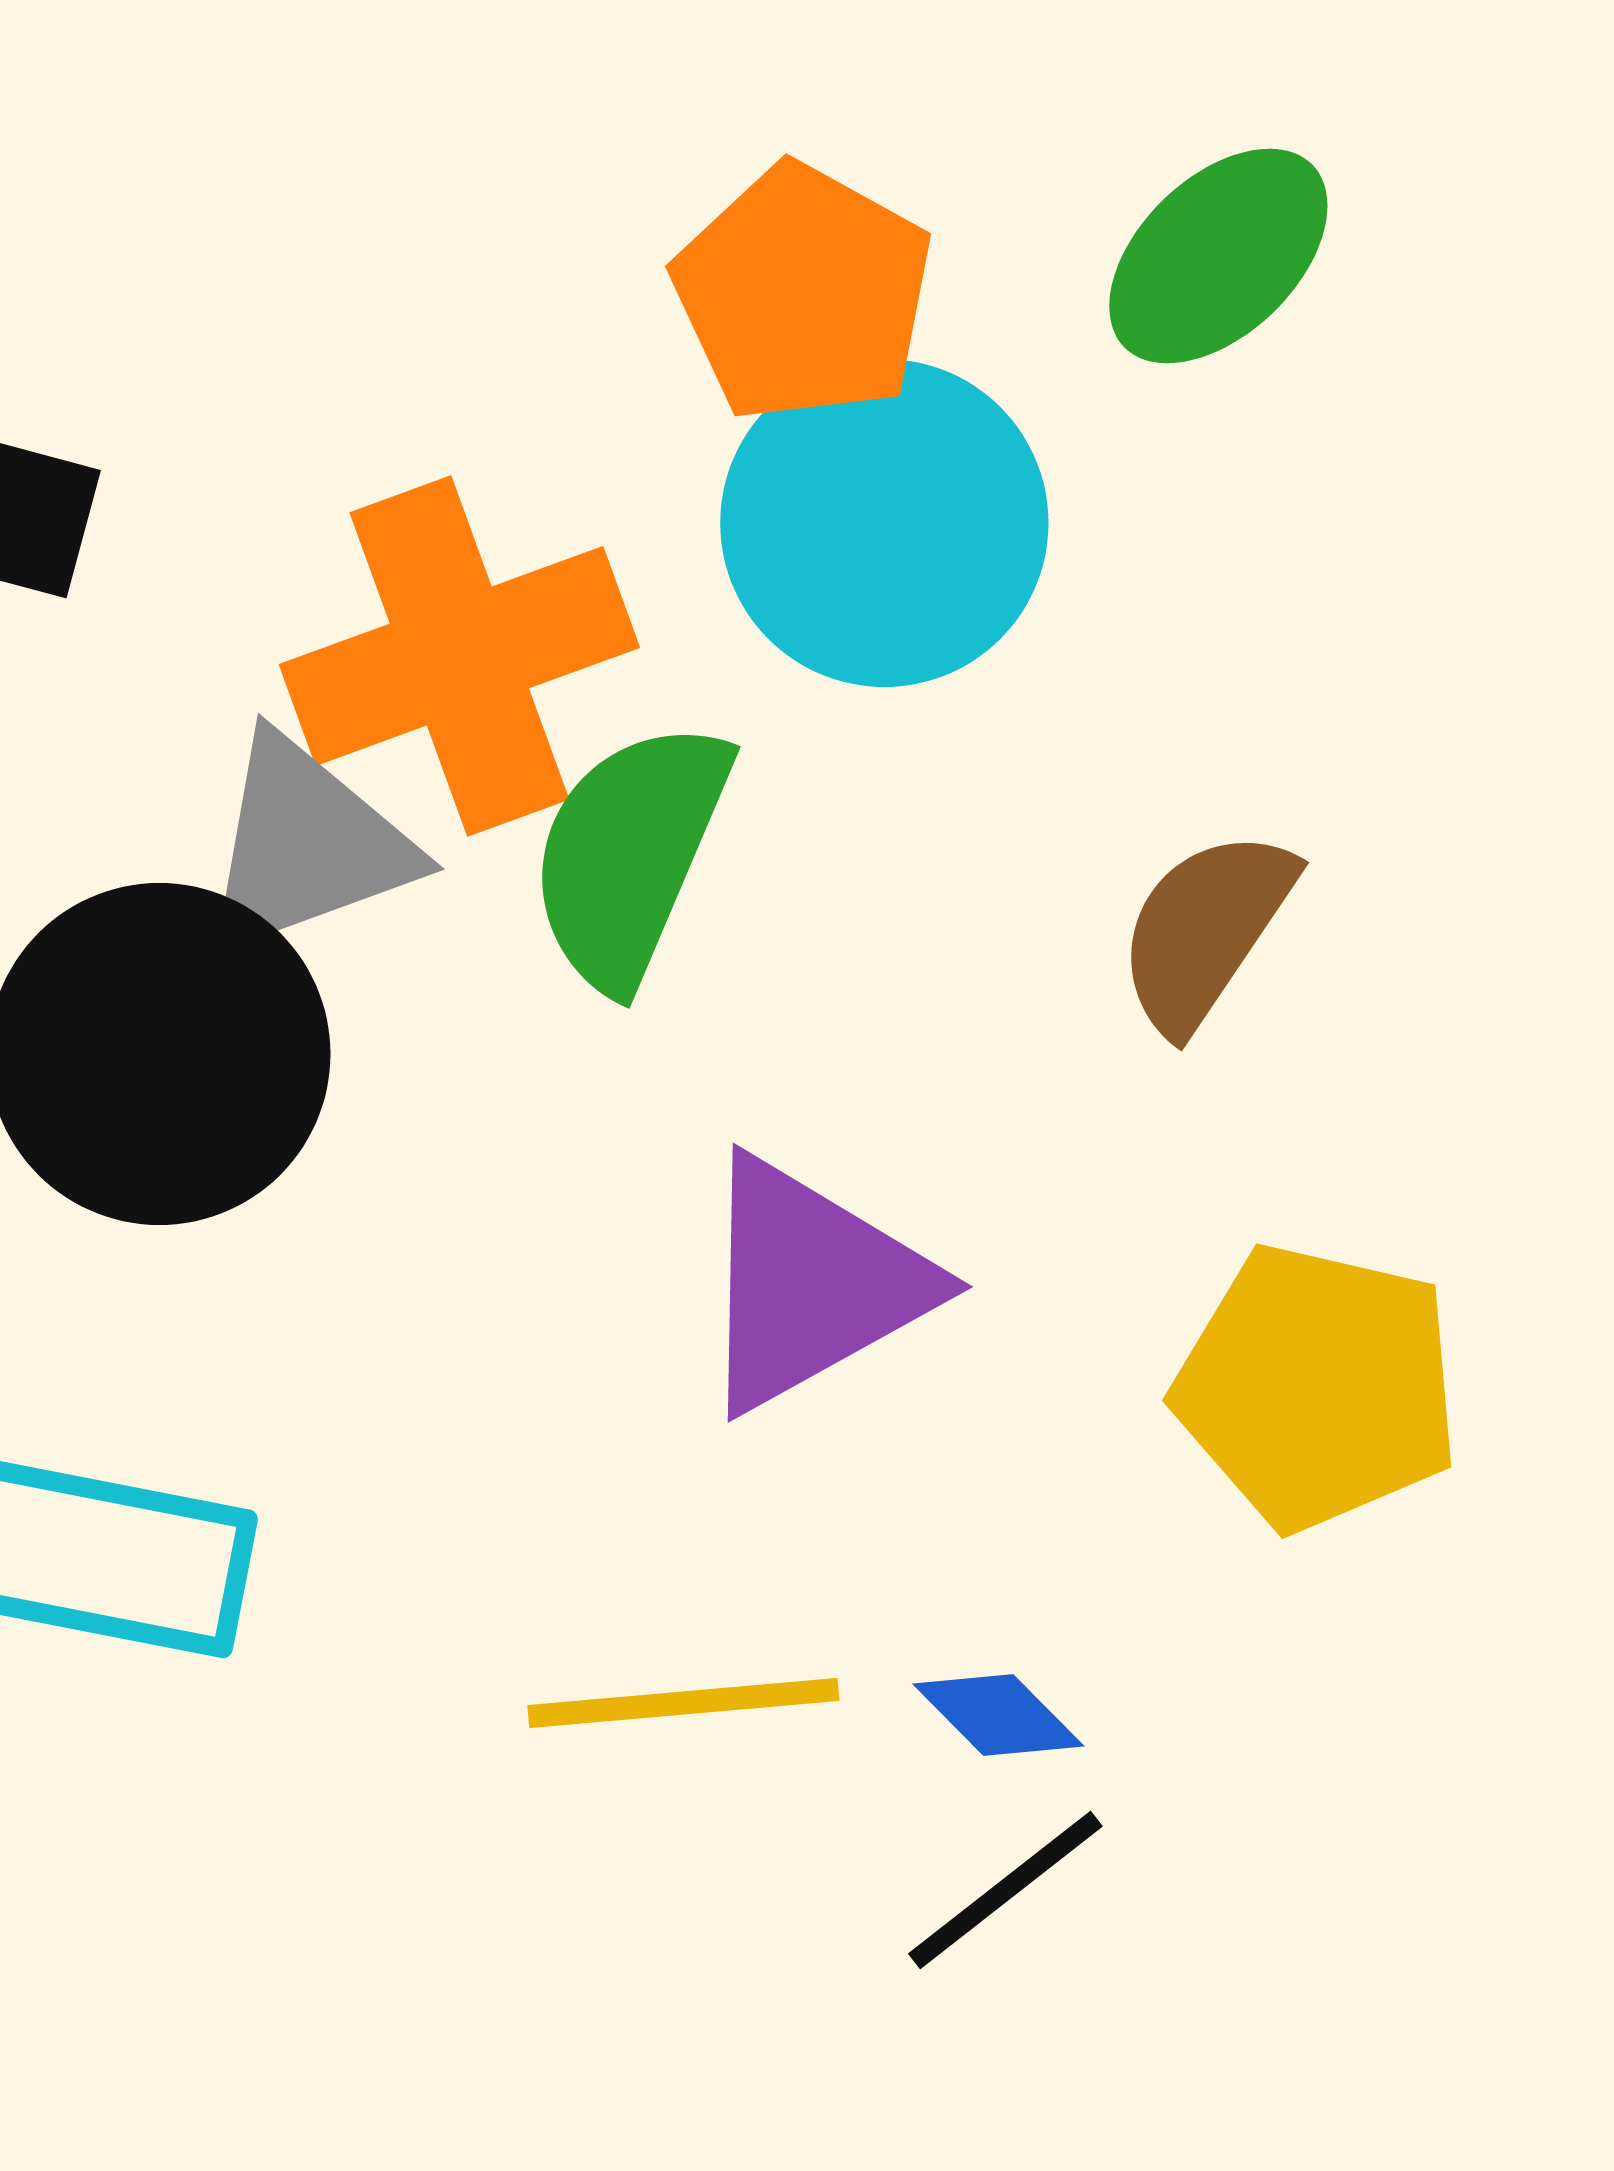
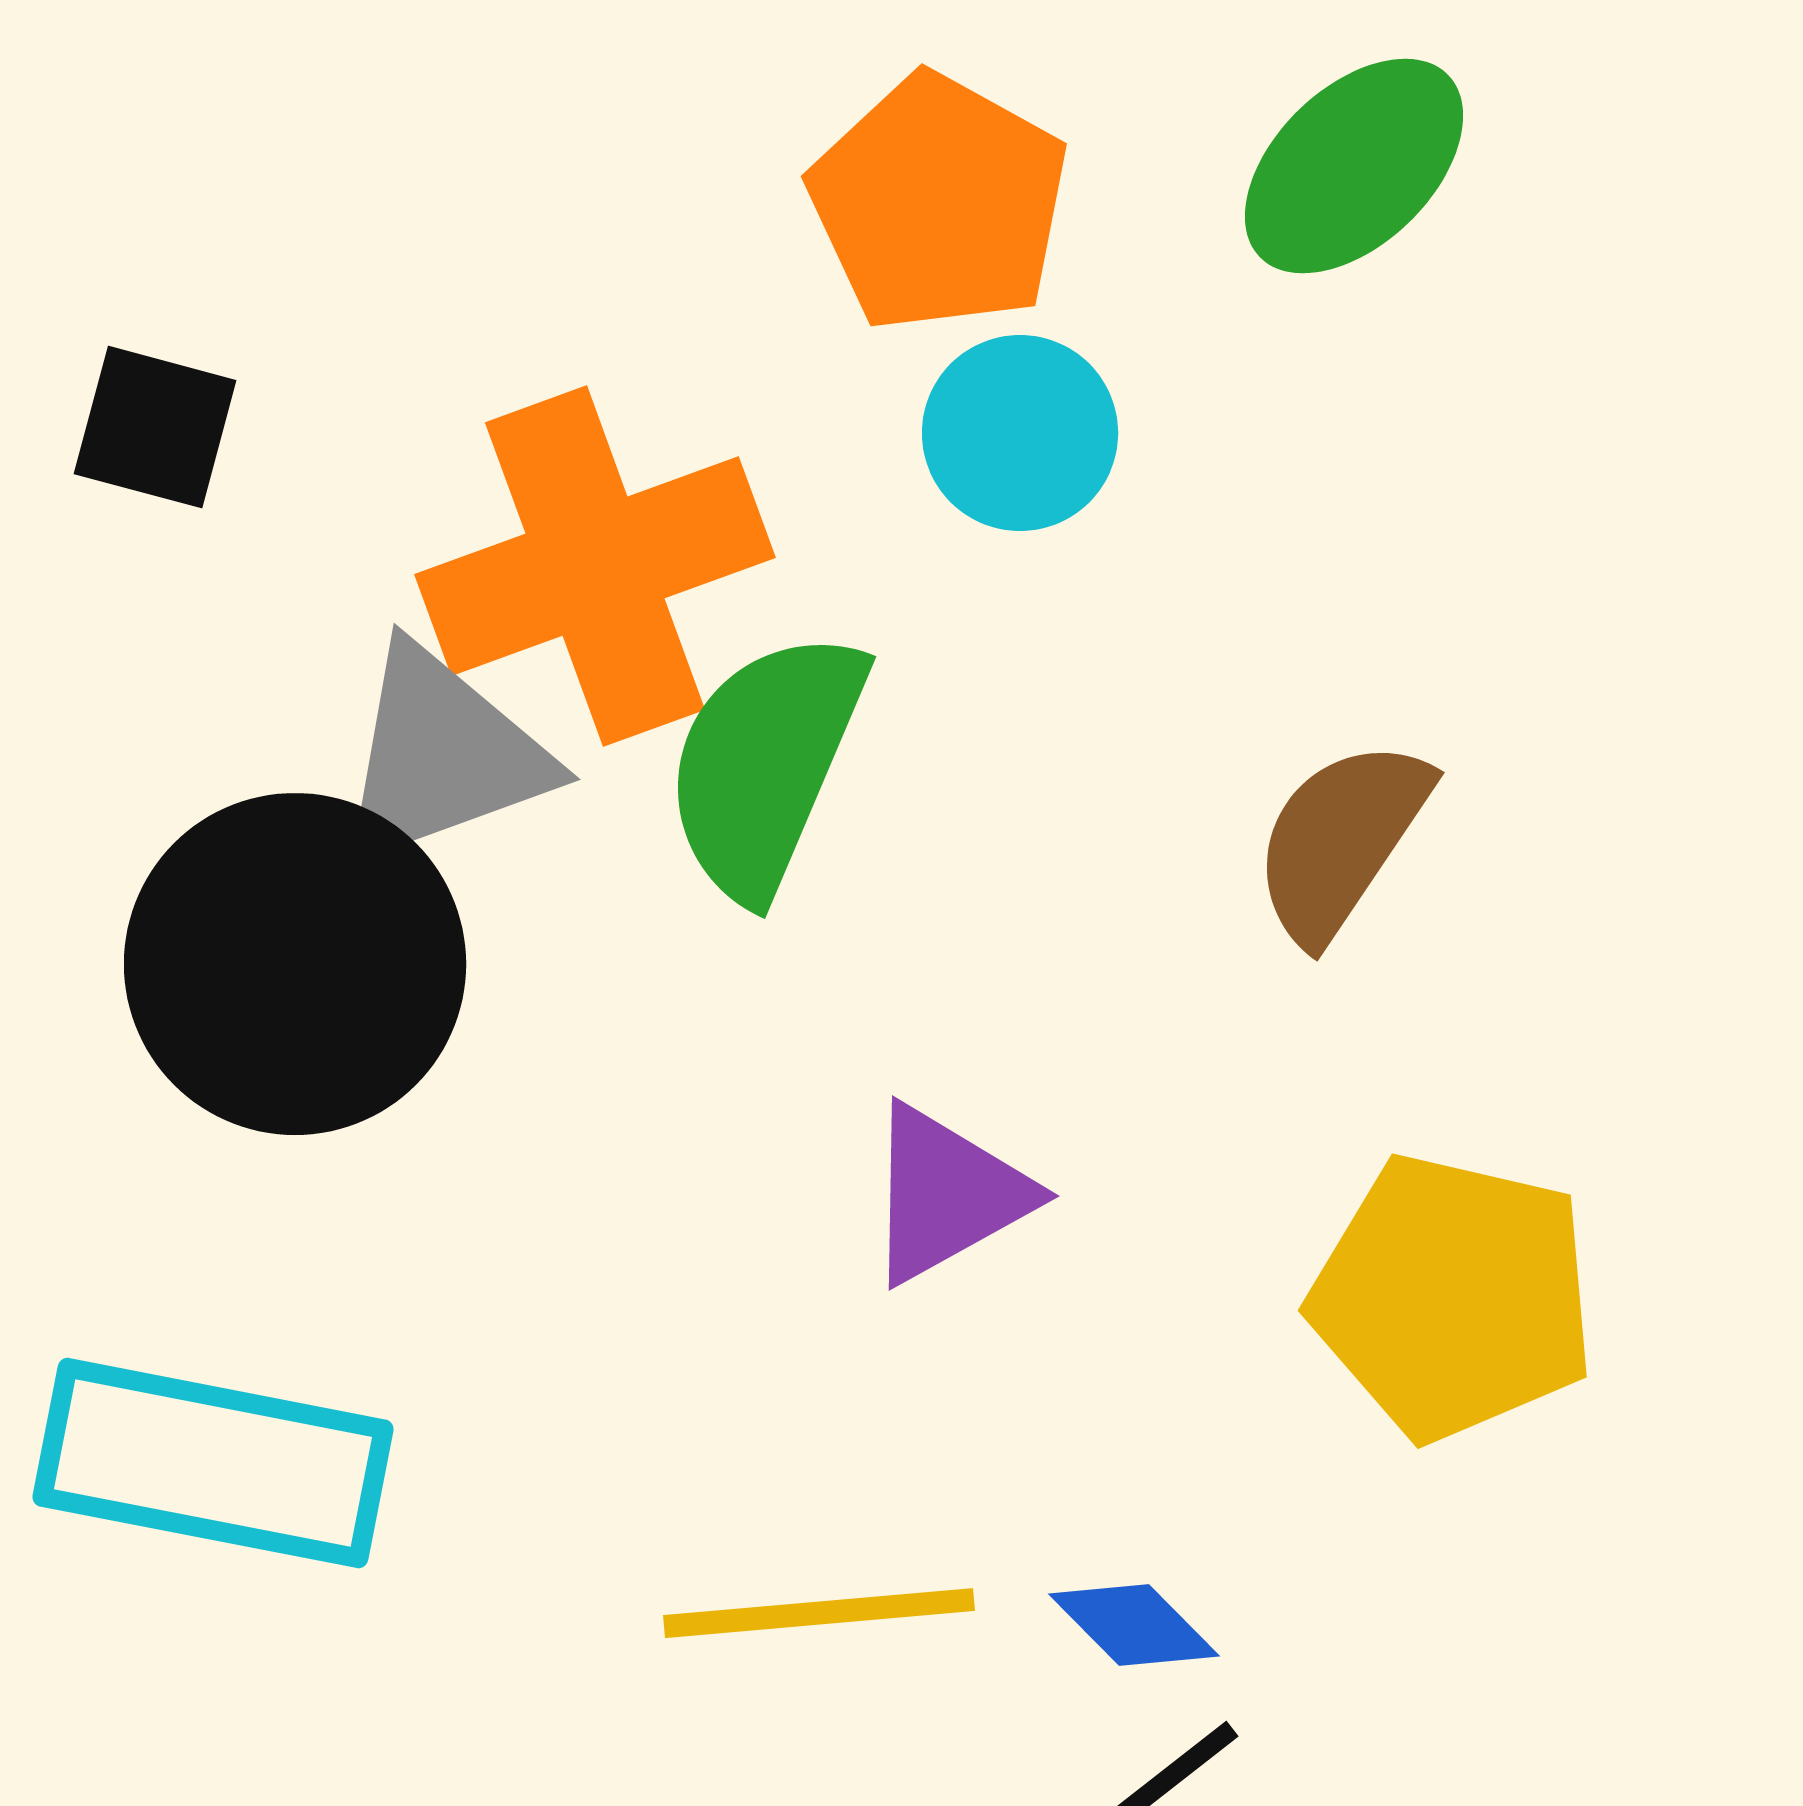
cyan circle: (884, 523) -> (1020, 433), size x0.6
purple triangle: (811, 1284) -> (947, 1194), size x0.7

